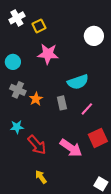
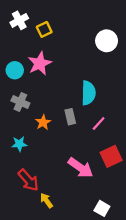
pink star: (48, 54) -> (40, 63), moved, turned -30
cyan semicircle: (78, 82) -> (88, 93), turned -70
orange star: (36, 99) -> (43, 122), moved
red arrow: (37, 145) -> (28, 180), moved
white square: (101, 184) -> (102, 208), moved

